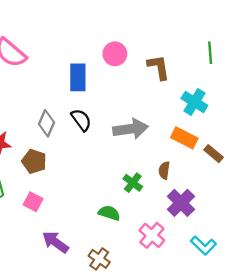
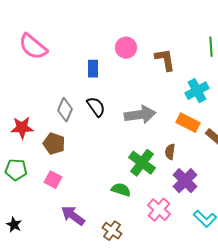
blue rectangle: (78, 77) -> (93, 69), size x0.7
cyan cross: (194, 102) -> (197, 91), turned 30
green cross: (133, 183) -> (142, 163), size x1.5

